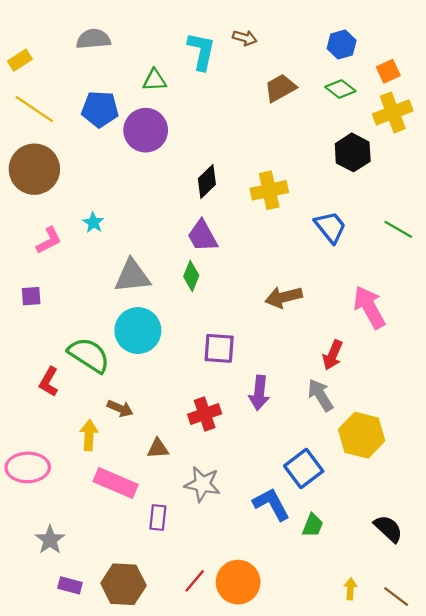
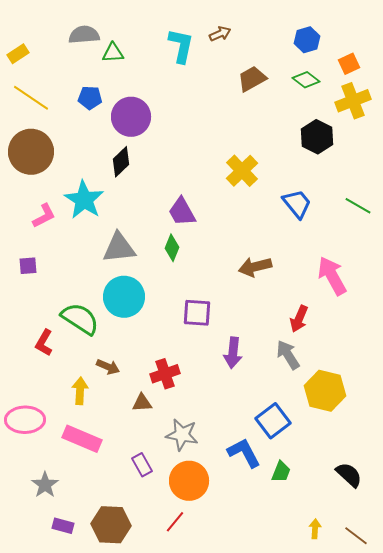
brown arrow: (245, 38) -> (220, 34), turned -40
green triangle: (155, 80) -> (113, 53), moved
blue pentagon: (100, 109) -> (90, 98), size x0.7
black diamond: (207, 181) -> (121, 162), moved
yellow cross: (269, 190) -> (242, 171), turned -32
cyan star: (93, 223) -> (84, 200), size x2.0
red cross: (205, 414) -> (165, 374), moved
pink rectangle: (116, 483) -> (82, 439), moved
purple rectangle: (158, 518) -> (142, 465), turned -35
orange circle: (238, 582) -> (189, 481), moved

